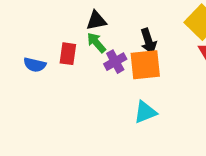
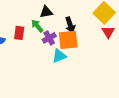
black triangle: (96, 21) -> (46, 12), moved
cyan triangle: (145, 112) -> (59, 56), moved

